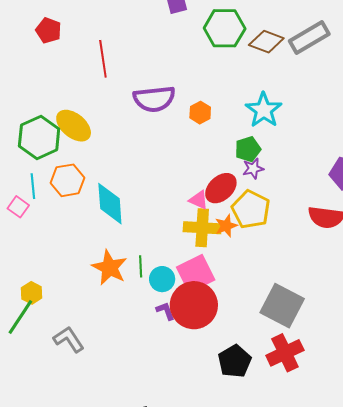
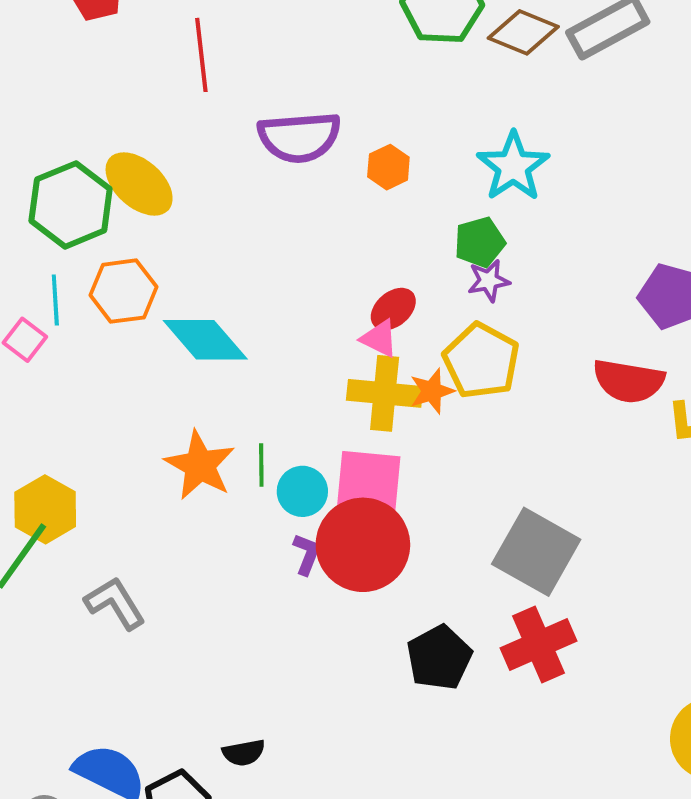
red ellipse: (221, 188) -> (393, 309), moved, size x0.7
cyan diamond: (110, 204) -> (205, 340), turned -39
pink square: (196, 273) -> (369, 483), turned 30
yellow hexagon: (32, 293) -> (45, 509), size x1.5
purple L-shape: (165, 311) -> (307, 554), turned 40

